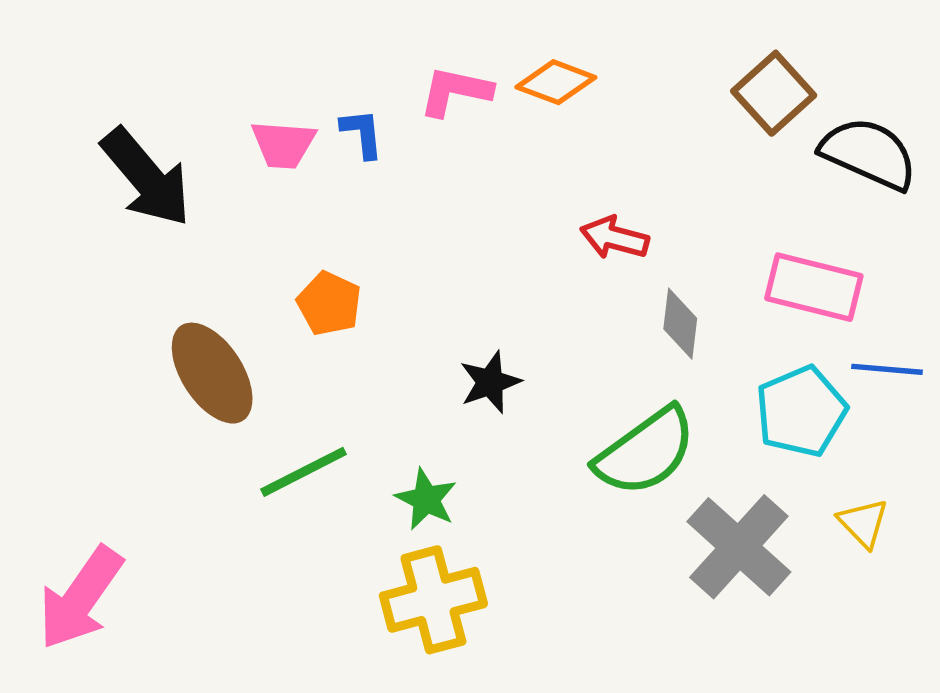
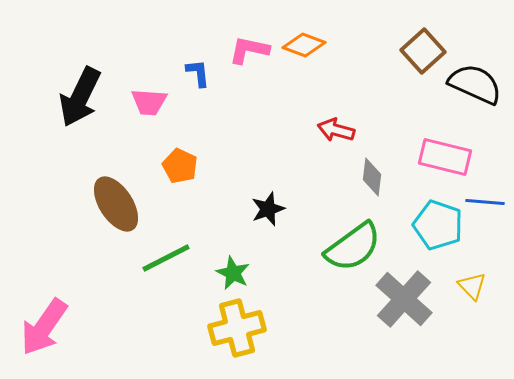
pink trapezoid: (283, 144) -> (149, 102), moved
black arrow: (146, 177) -> (80, 97), turned 66
cyan pentagon: (801, 411) -> (438, 225), turned -30

